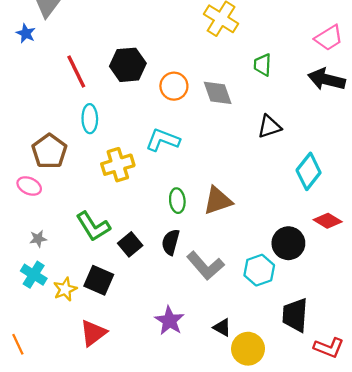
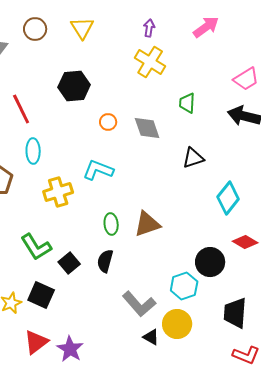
black hexagon: (128, 65) -> (74, 86), moved
orange circle: (174, 86) -> (108, 122), size x0.7
gray L-shape: (205, 266) -> (139, 304), moved
black trapezoid: (295, 315) -> (235, 313), moved
purple star: (169, 321) -> (70, 349), moved
yellow circle: (248, 349) -> (177, 324), moved

